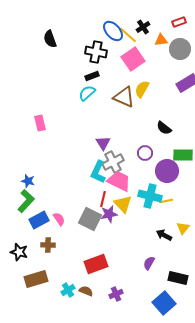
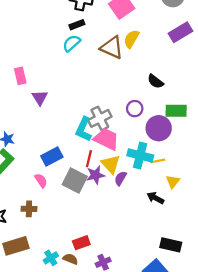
purple triangle: (103, 143) -> (40, 98), moved
blue rectangle: (39, 220) -> (52, 157), moved
yellow triangle: (183, 228) -> (173, 182), moved
purple semicircle: (149, 263) -> (121, 178), moved
red rectangle: (96, 264) -> (81, 243), moved, size x0.7

